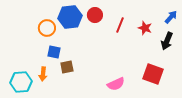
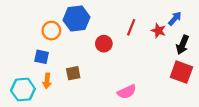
red circle: (95, 15) -> (104, 44), moved
blue arrow: (171, 17) -> (175, 19), moved
blue square: (54, 52) -> (42, 57), moved
red square: (153, 74) -> (181, 72), moved

